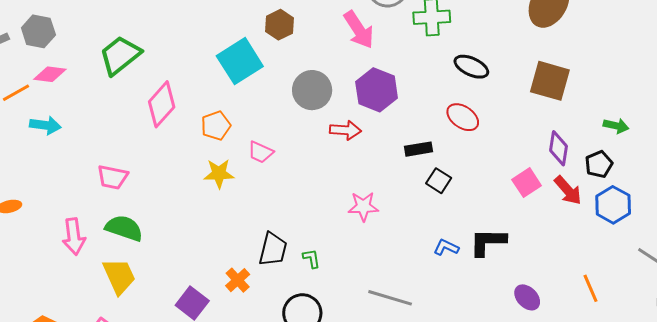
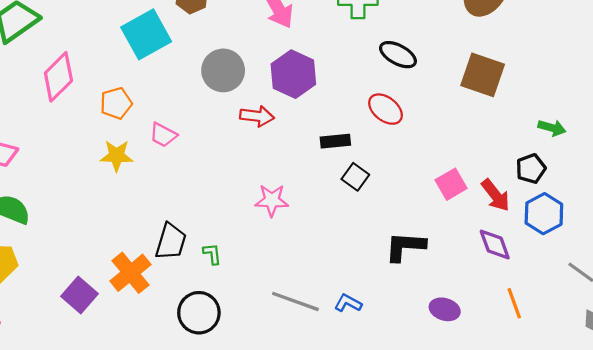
purple diamond: (558, 148) -> (495, 245), moved, turned -32
blue L-shape: (446, 247) -> (348, 303), moved
orange cross: (238, 280) -> (130, 273), size x1.5
purple ellipse: (527, 297) -> (445, 309), turned -32

